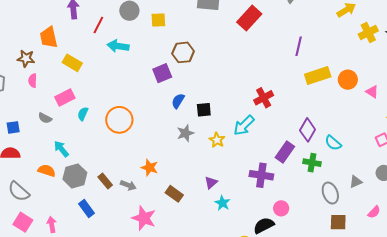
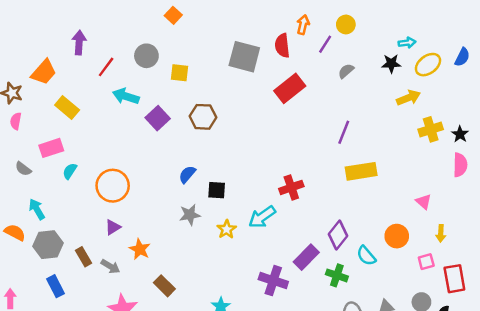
orange trapezoid: (49, 37) -> (44, 72), turned -135
purple square: (162, 73) -> (158, 118), moved, turned -30
orange circle: (348, 80) -> (397, 236), moved
purple triangle: (211, 183) -> (113, 227), moved

